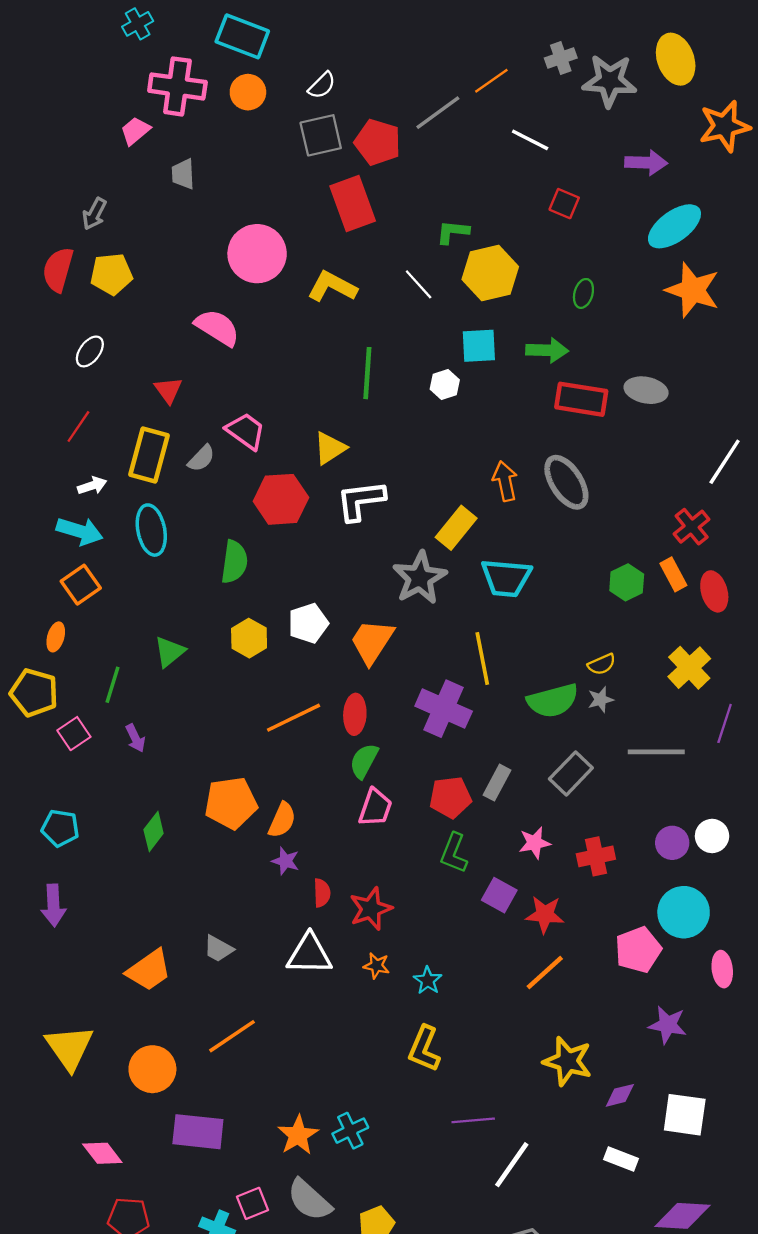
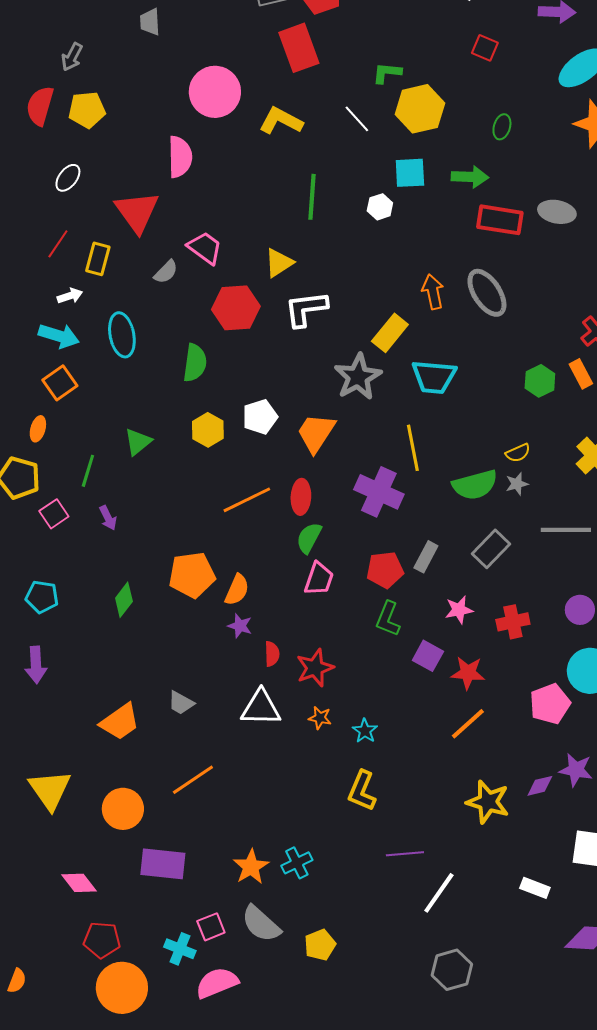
pink semicircle: (217, 328) -> (180, 157), turned 57
red triangle: (168, 390) -> (137, 212), size x1.8
yellow rectangle: (149, 455) -> (98, 259), moved, size x0.7
purple diamond: (620, 1095) -> (540, 786), moved

